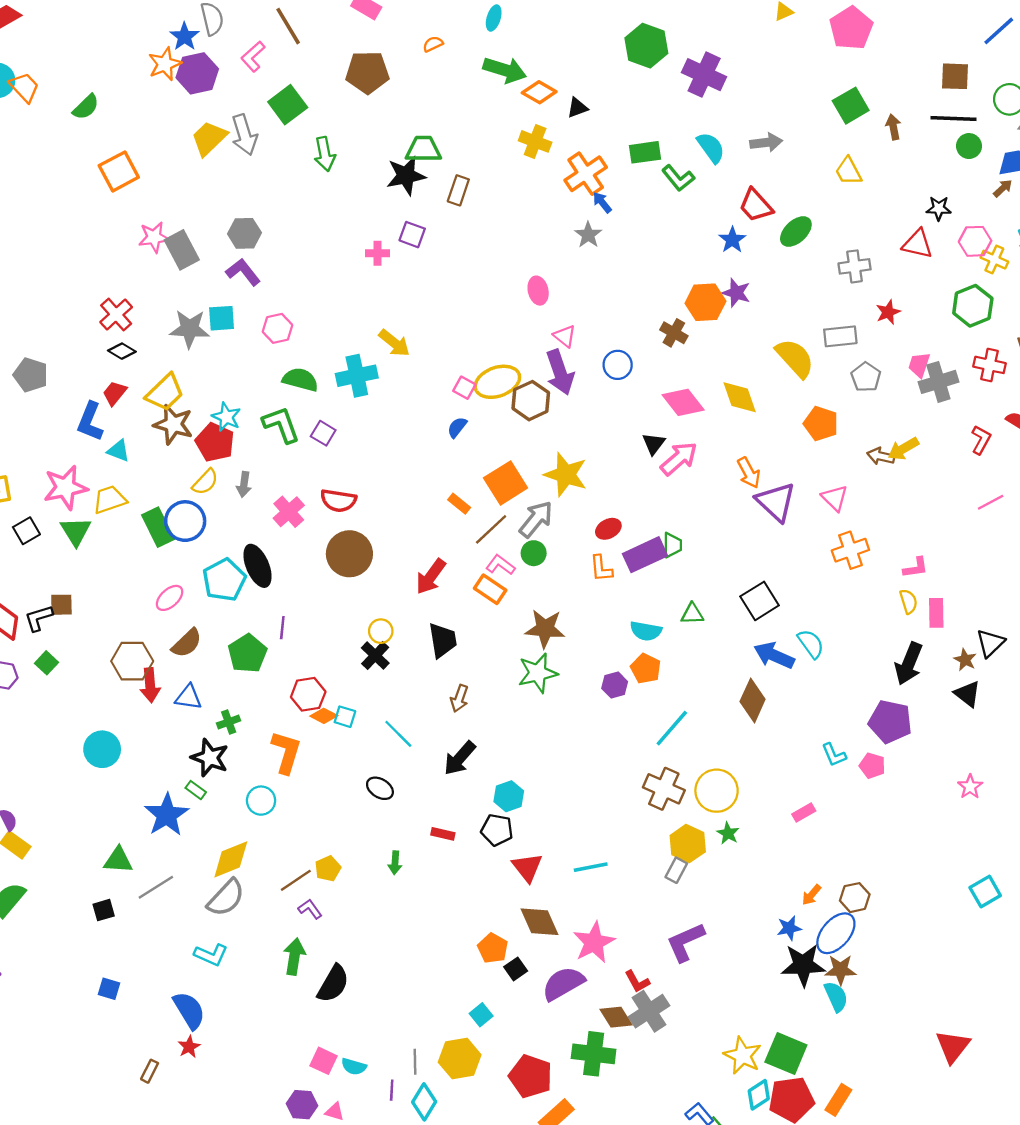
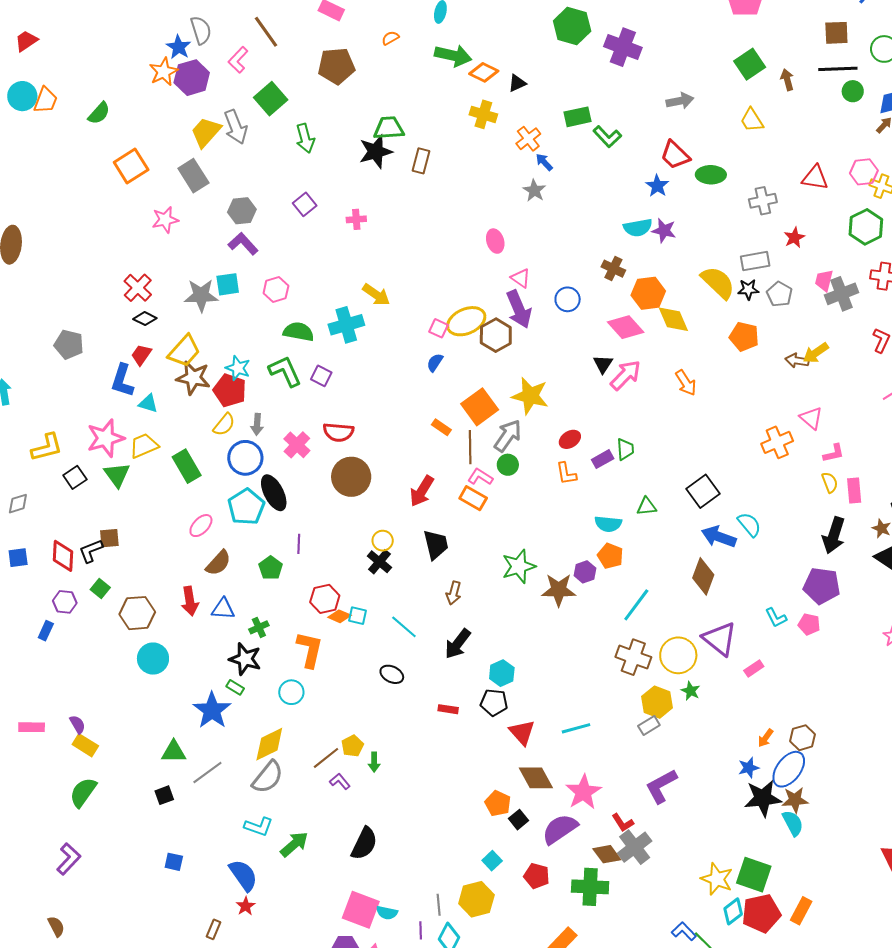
orange trapezoid: (24, 87) -> (45, 100), turned 68
cyan semicircle: (711, 148) -> (638, 228), moved, turned 120
orange cross: (586, 174) -> (528, 139), size x0.7
black star: (939, 208) -> (748, 289), moved
green ellipse: (796, 231) -> (711, 175), turned 48
purple square: (412, 235) -> (305, 204), moved, turned 35
gray rectangle: (182, 250) -> (193, 176), moved
orange hexagon: (705, 302) -> (648, 293), moved
pink triangle: (835, 498) -> (811, 418), moved
purple triangle: (776, 502) -> (720, 639), moved
blue circle: (185, 521) -> (245, 458), moved
brown line: (491, 529) -> (470, 447), turned -44
purple rectangle: (645, 555) -> (603, 459), size x0.6
brown star: (545, 629) -> (559, 590), moved
green pentagon: (247, 653) -> (271, 568), size x0.7
brown hexagon: (132, 661) -> (137, 613), moved
green arrow: (395, 863) -> (374, 762), moved
gray rectangle: (676, 870) -> (649, 726), turned 35
green arrow: (294, 957) -> (294, 844), moved, turned 44
pink square: (324, 1061) -> (361, 910), size x1.6
red pentagon: (531, 1076) -> (537, 876), moved, size x0.7

